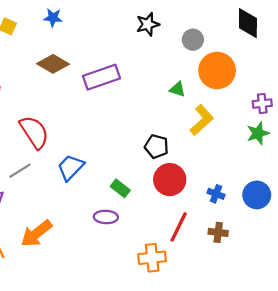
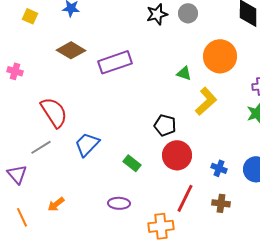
gray circle: (193, 40) -> (188, 13), moved
purple ellipse: (106, 217) -> (119, 203), moved
orange arrow: (36, 234) -> (56, 204), size x0.6

